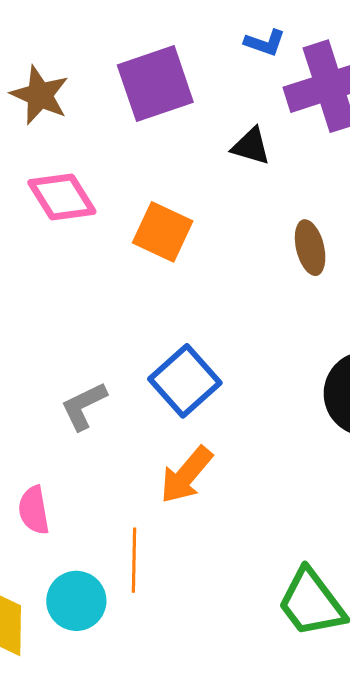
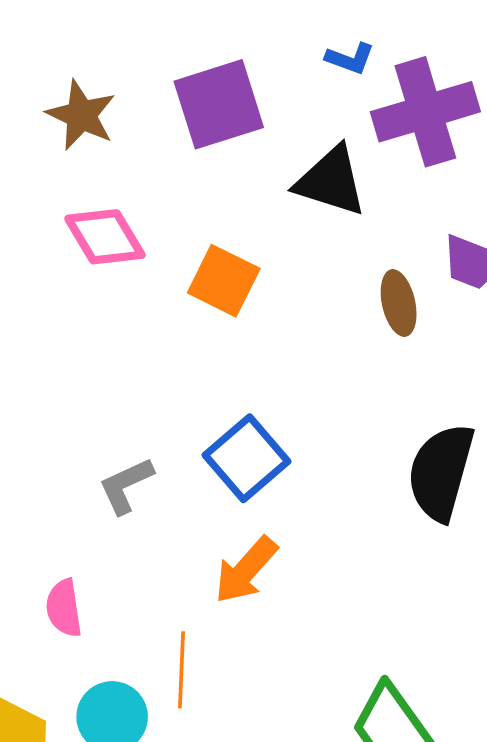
black triangle: (251, 146) -> (331, 181), size x1.6

